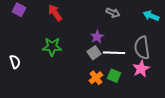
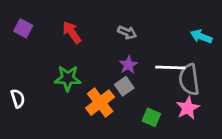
gray arrow: (113, 13) -> (127, 32), moved
white line: (114, 53) -> (170, 67), moved
orange cross: (96, 78) -> (100, 103), moved, size x1.5

